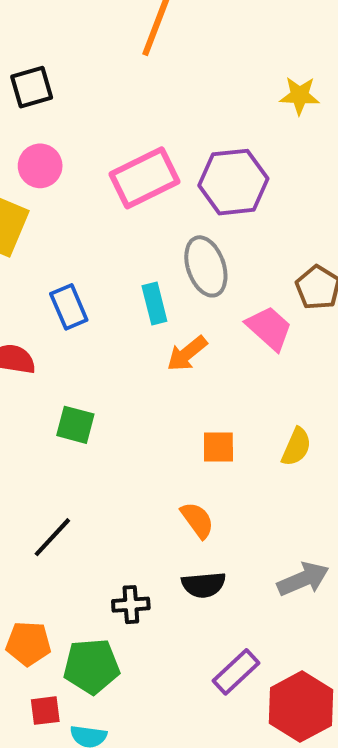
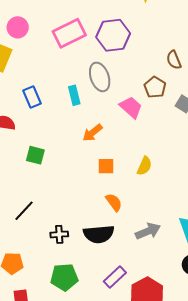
orange arrow: (187, 354) -> (92, 133), moved
orange semicircle: (197, 520) -> (114, 202), moved
black semicircle: (204, 585) -> (99, 234), size x1.4
black cross: (131, 605) -> (59, 234), moved
green pentagon: (92, 666) -> (64, 277), moved

